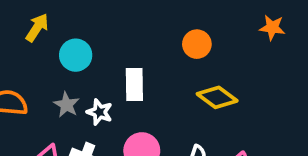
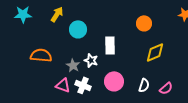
yellow diamond: (217, 97) -> (155, 52), turned -60
gray star: (66, 105) -> (73, 65), moved

